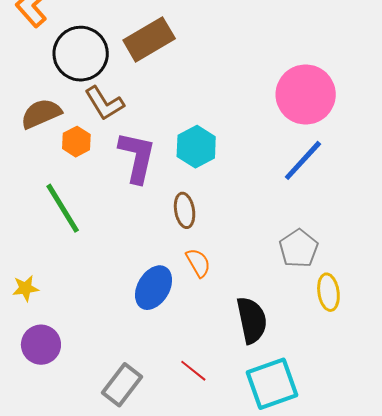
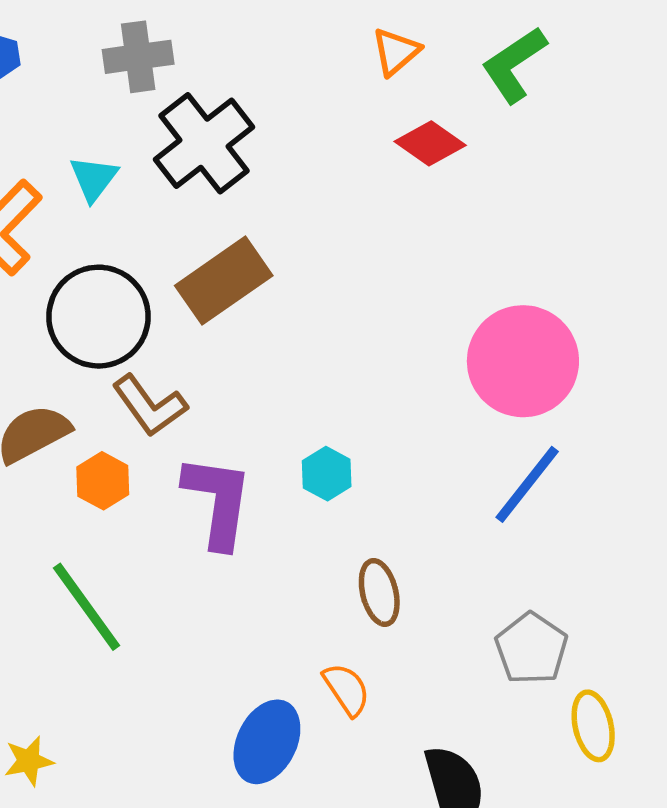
cyan hexagon: (196, 147) -> (327, 474), size x0.7
brown ellipse: (185, 210) -> (379, 592), moved

